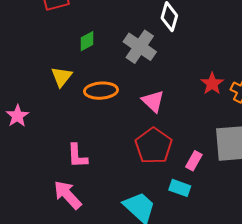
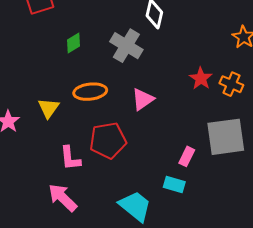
yellow triangle: (62, 77) -> (49, 108), moved
pink triangle: (153, 101) -> (143, 99), turned 45
red pentagon: (154, 146) -> (108, 140), moved, turned 30

